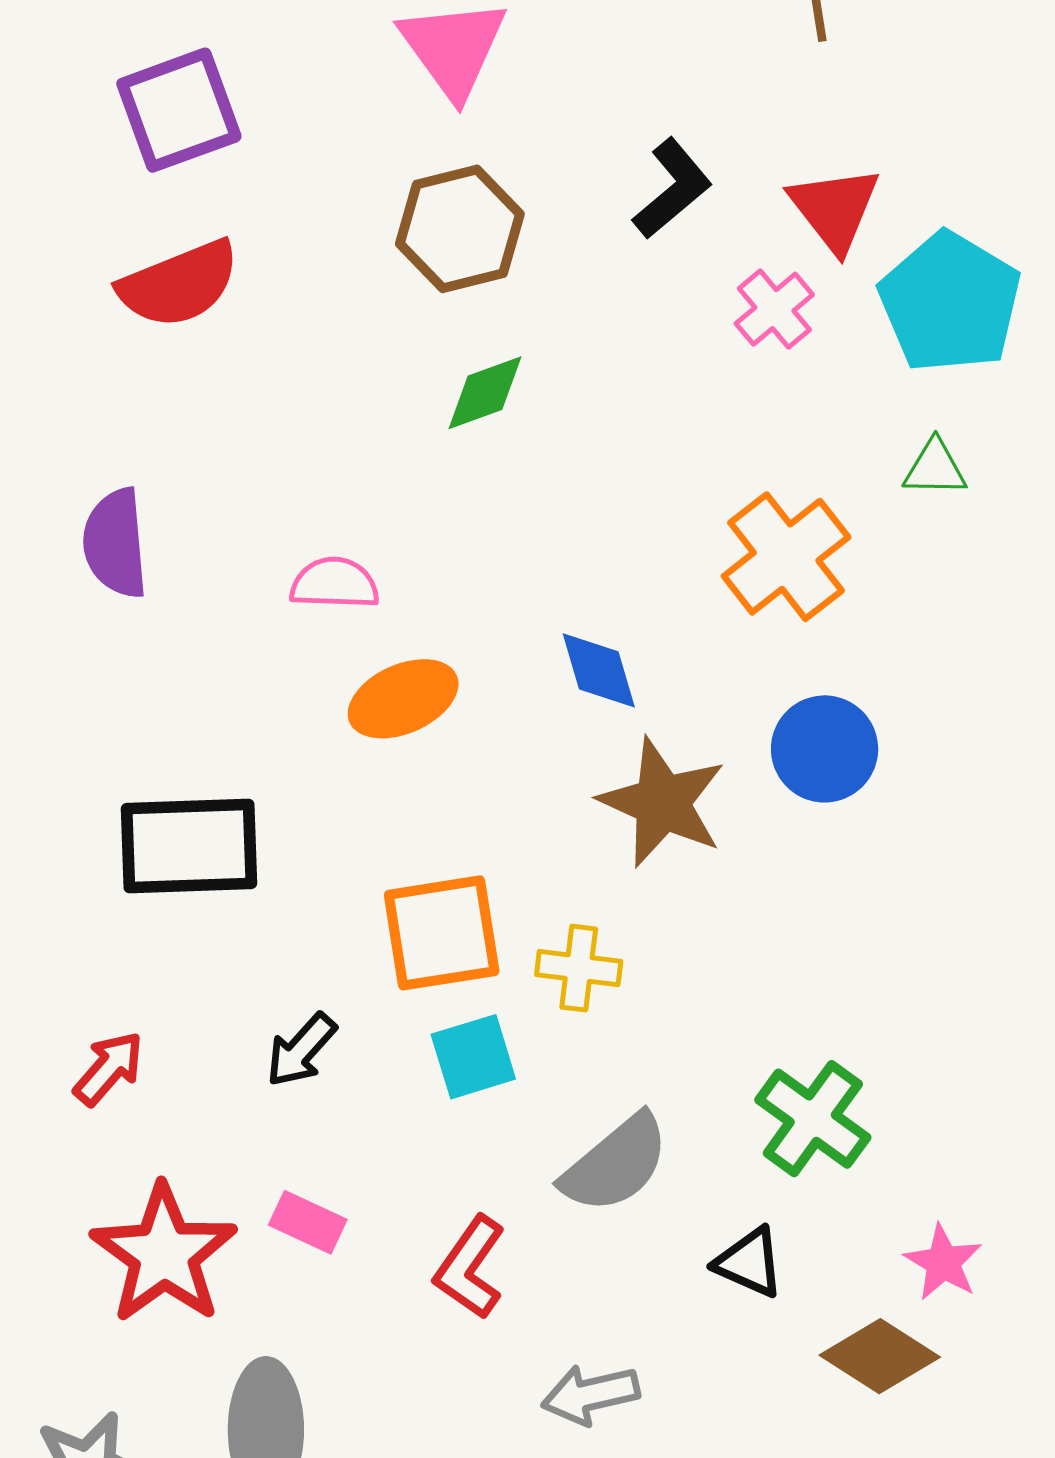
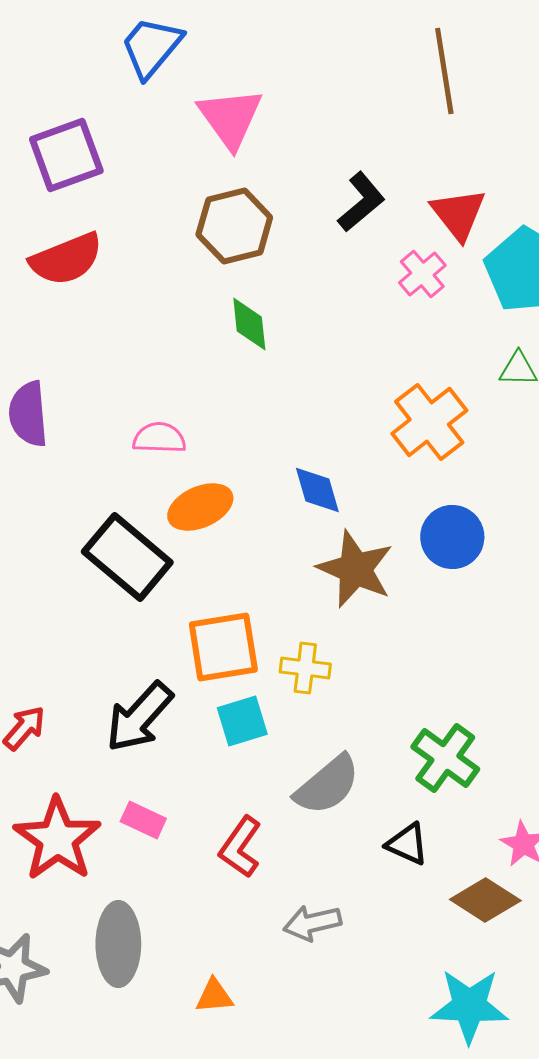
green diamond: (485, 393) -> (249, 324), turned -76
black rectangle: (189, 846) -> (127, 557), moved, turned 42
black arrow: (301, 1050) -> (139, 717), size x1.6

